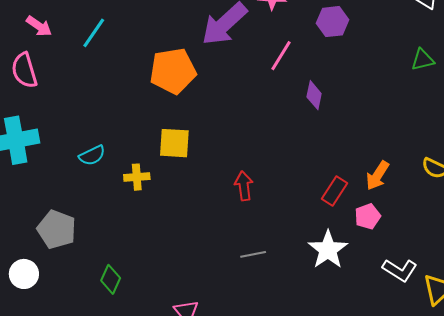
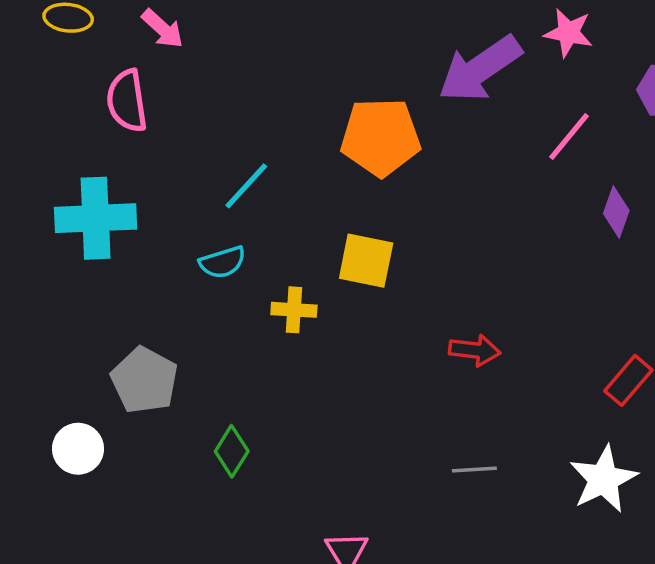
cyan line: (94, 33) -> (246, 186), moved
red arrow: (244, 186) -> (475, 350), turned 96
green diamond: (111, 279) -> (232, 451), moved

